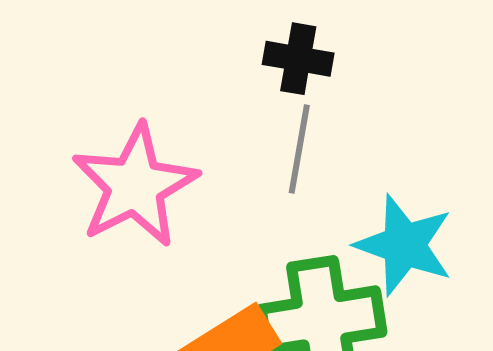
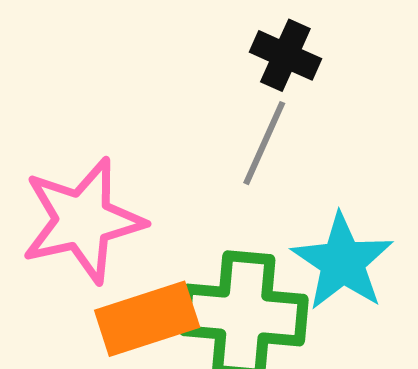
pink star: (135, 186) -> (83, 220), moved

